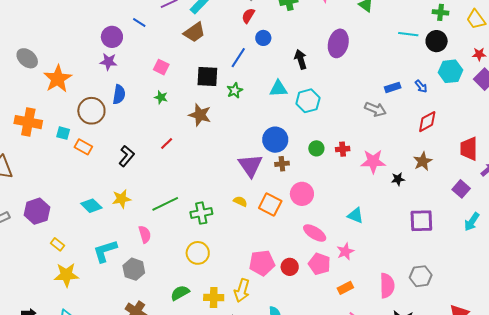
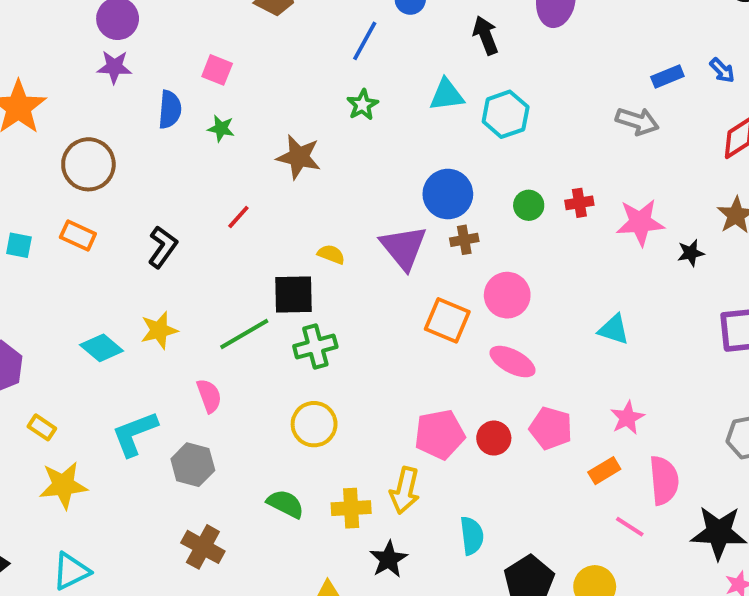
black square: (207, 77) -> (294, 295), moved
blue semicircle: (119, 94) -> (170, 110), moved
cyan square: (63, 133) -> (19, 245), moved
yellow semicircle: (240, 201) -> (331, 254), moved
pink ellipse: (315, 233) -> (512, 362), moved
pink star: (345, 251) -> (627, 418), moved
pink semicircle: (387, 286) -> (664, 480), moved
green semicircle: (180, 293) -> (285, 504), turned 60

